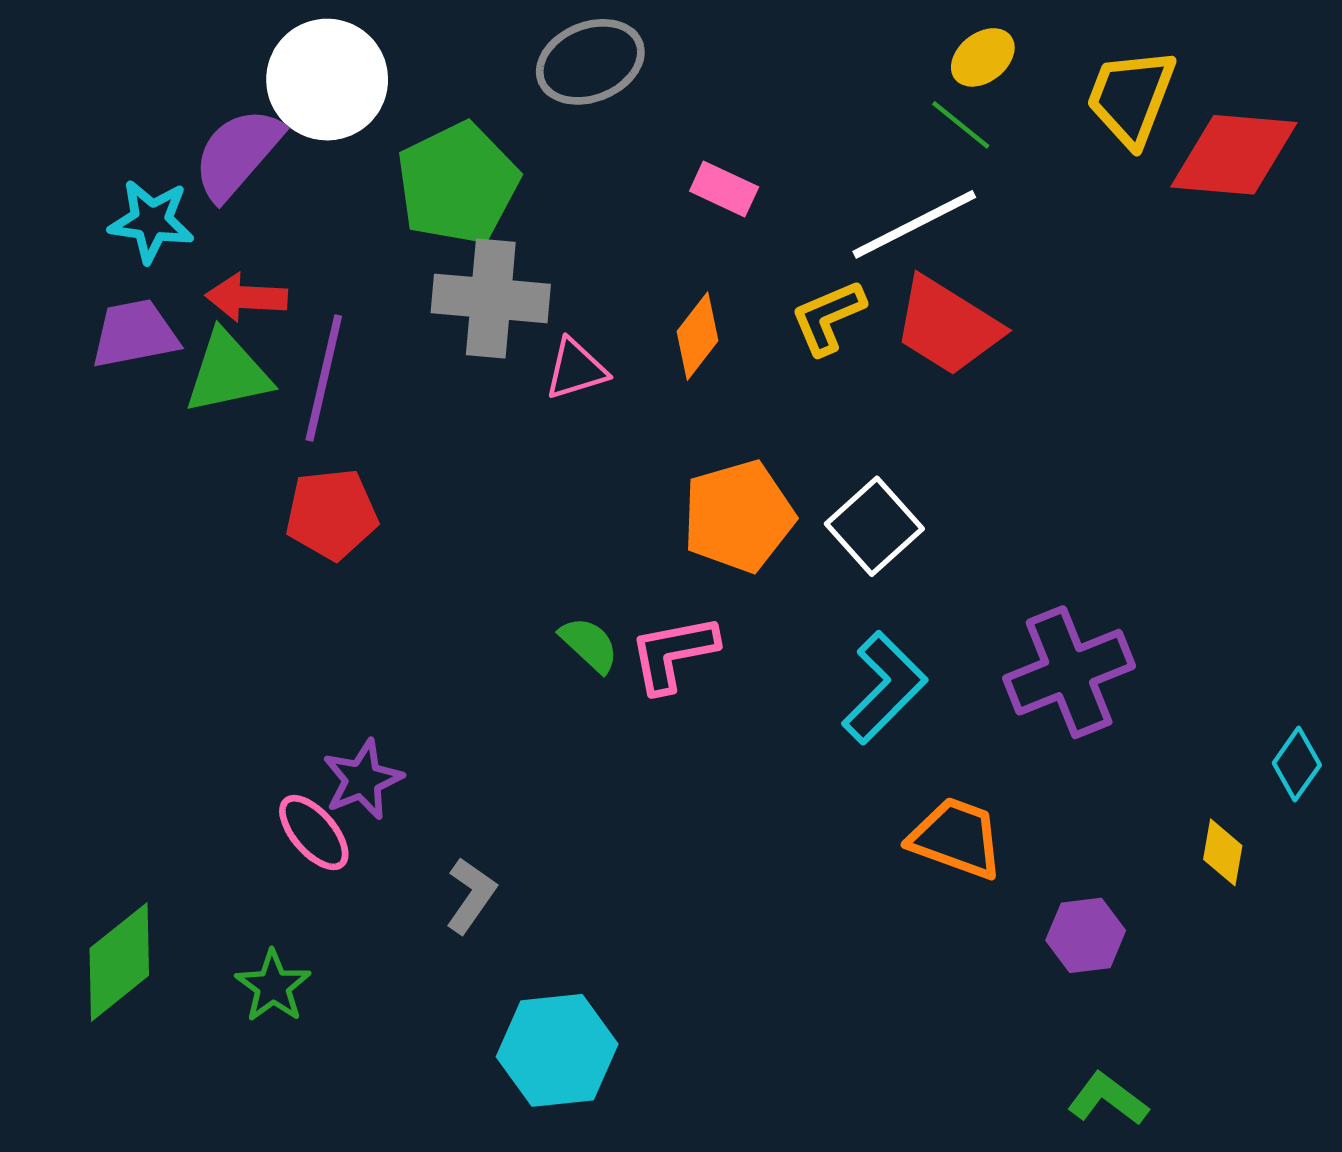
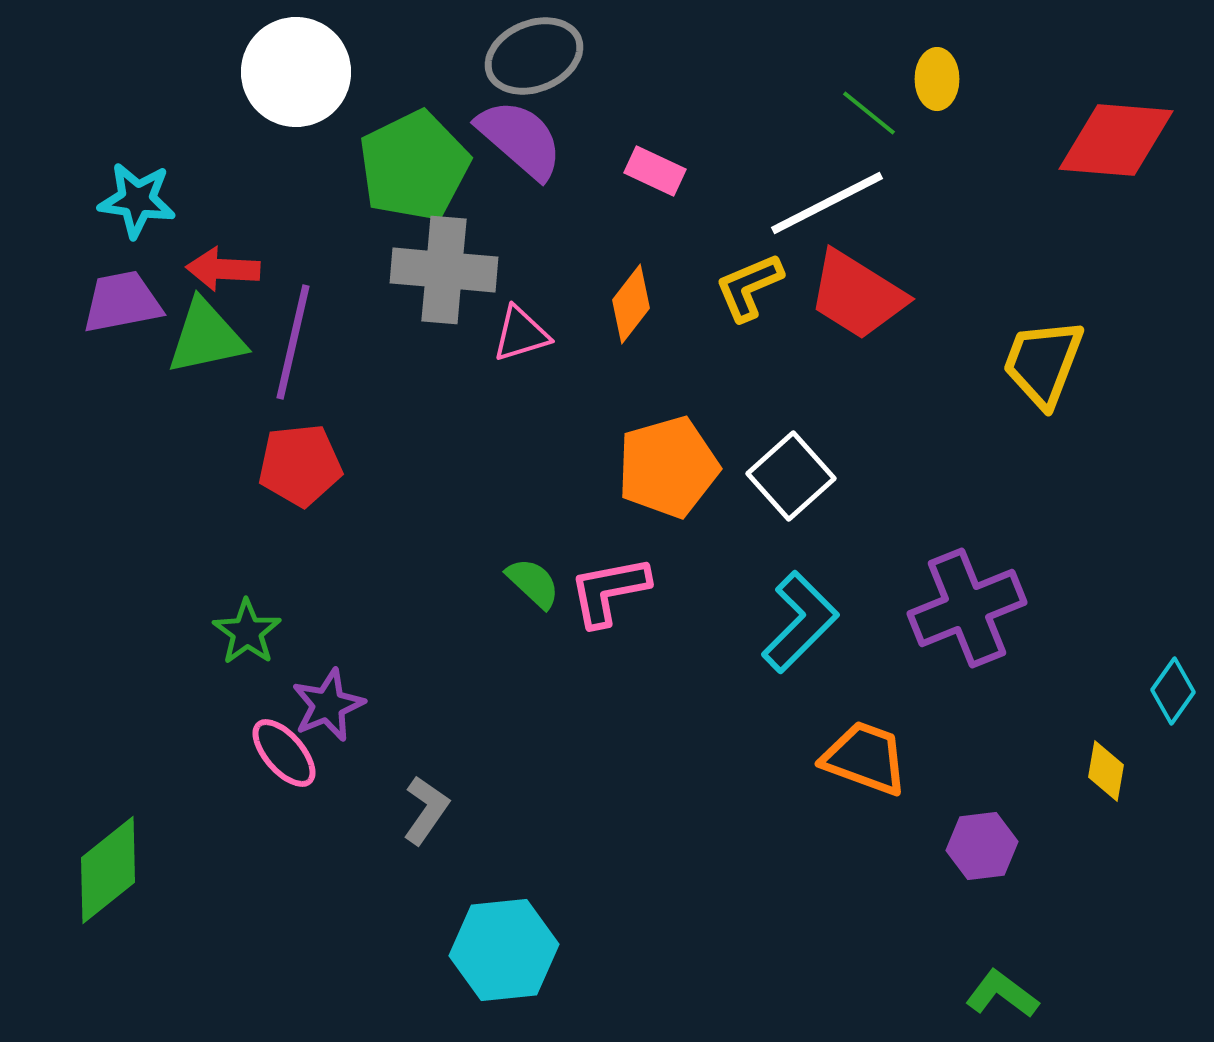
yellow ellipse: (983, 57) -> (937, 79), moved, turned -52
yellow trapezoid: (1131, 97) -> (1043, 363), moved
purple semicircle: (238, 154) -> (520, 139), moved, turned 90
green star: (273, 986) -> (247, 632), moved

